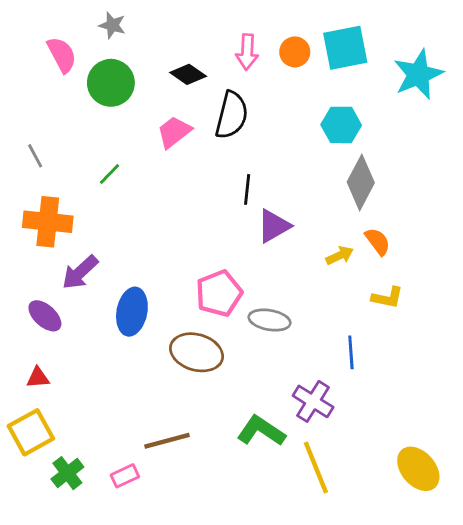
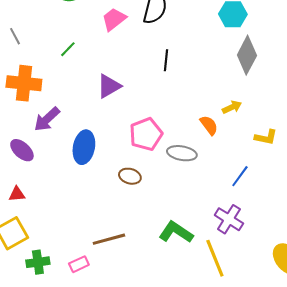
purple triangle: (274, 226) -> (109, 86), moved
orange semicircle: (378, 241) -> (209, 125), moved
brown ellipse: (197, 352) -> (130, 176), size x0.6
blue line: (351, 352) -> (240, 176), turned 40
purple cross: (313, 401) -> (229, 219), moved
green cross: (67, 473) -> (38, 262), turned 30

